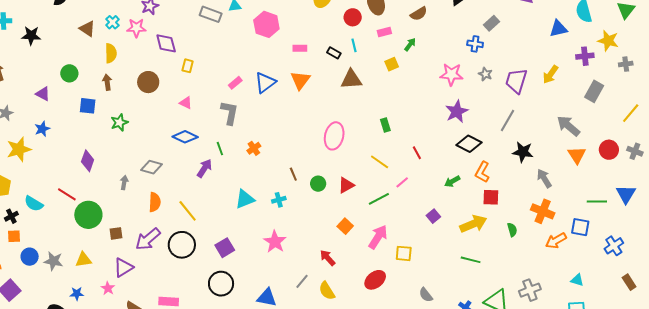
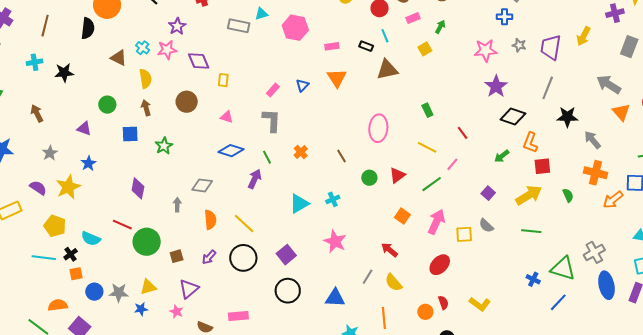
blue triangle: (265, 82) -> (302, 85), size x0.6
brown line: (293, 174) -> (341, 156), moved
purple arrow: (148, 239) -> (209, 257), size x0.6
blue star: (77, 294) -> (141, 309), moved
gray semicircle: (426, 295) -> (486, 226), moved

